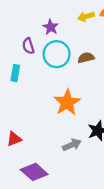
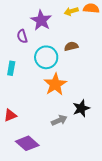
purple star: (51, 27) -> (41, 20), size x1.5
cyan circle: (57, 54) -> (46, 57), moved
cyan rectangle: (15, 73) -> (11, 68), moved

